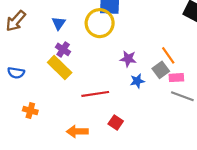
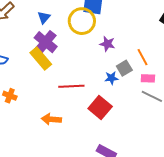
purple cross: (63, 49) -> (46, 42), size x1.6
purple star: (128, 59) -> (107, 44), moved
gray square: (161, 70) -> (124, 68), moved
red square: (116, 123) -> (100, 108), moved, size x1.6

